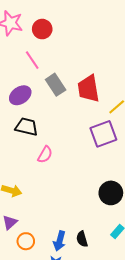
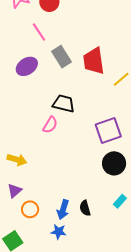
black trapezoid: (27, 127) -> (64, 104), moved
purple square: (103, 134) -> (108, 131), moved

